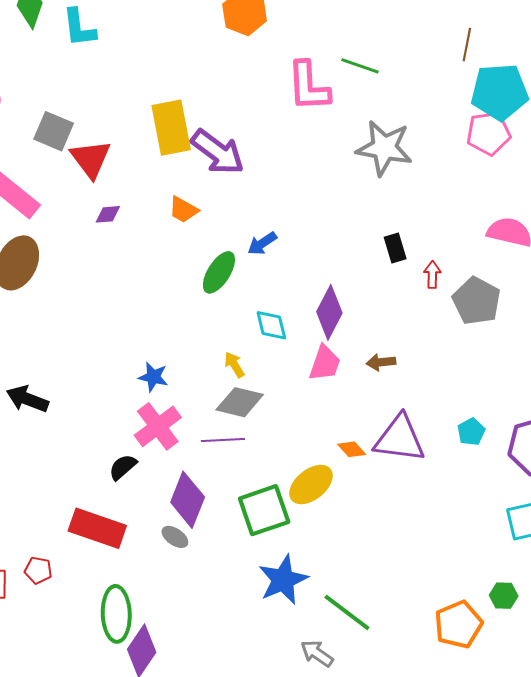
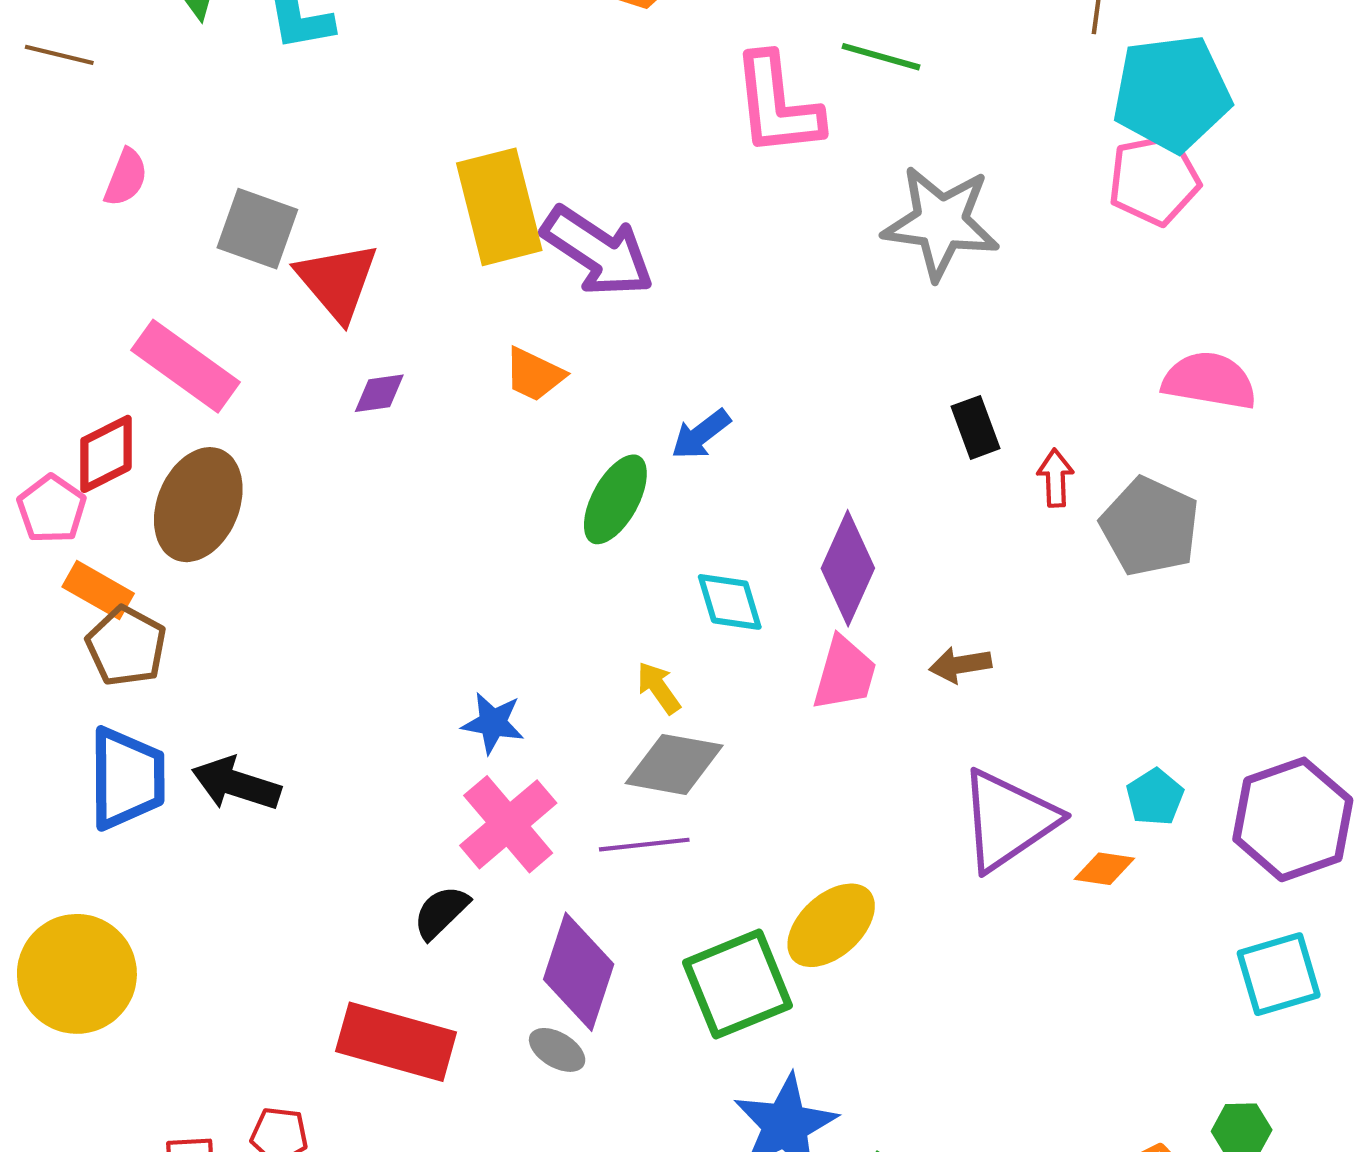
purple triangle: (400, 439) -> (1008, 820), turned -38
orange diamond: (352, 449) -> (1104, 869), moved, turned -36

